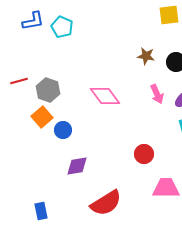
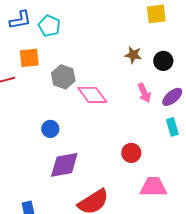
gray hexagon: (48, 90) -> (63, 77), moved
orange square: (42, 117) -> (29, 58), moved, turned 35
purple diamond: (77, 166) -> (64, 165), size x1.4

